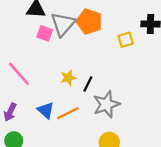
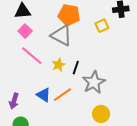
gray triangle: (63, 24) -> (61, 36), moved, turned -35
pink square: (45, 33) -> (25, 31), moved, turned 32
pink line: (19, 74) -> (32, 56), moved

